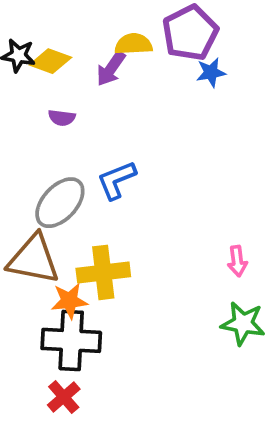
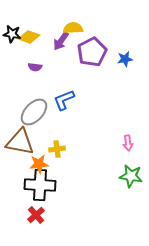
purple pentagon: (190, 33) -> (92, 52), moved
blue star: (211, 72) -> (125, 59), moved
yellow cross: (103, 272) -> (57, 149), size x0.6

